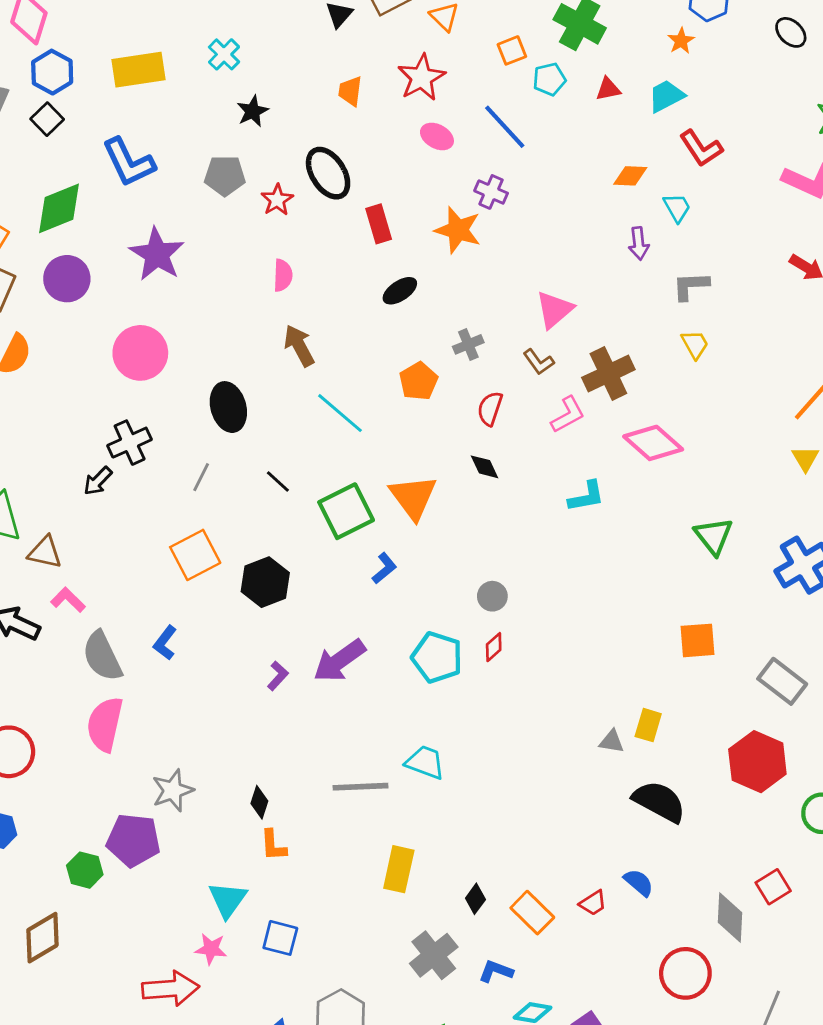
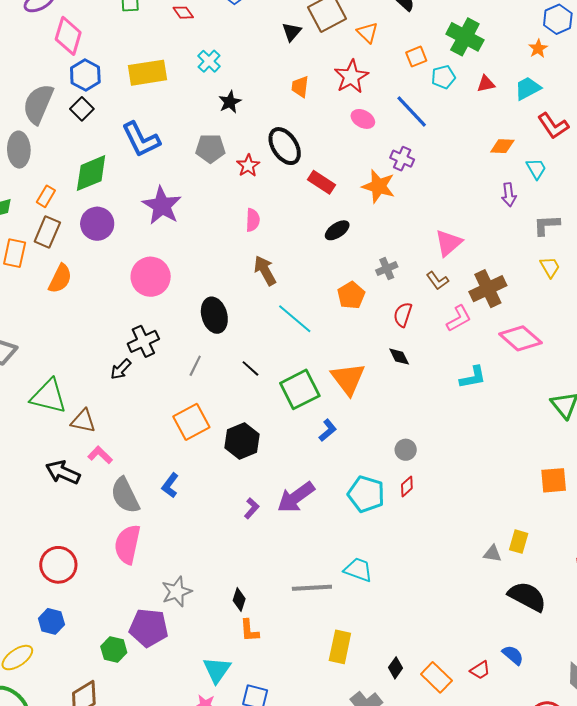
red rectangle: (379, 224) -> (321, 182), turned -40

